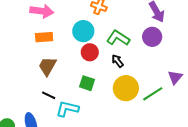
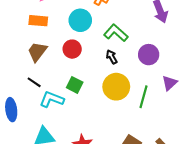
purple circle: (152, 37) -> (149, 55), moved
red circle: (90, 52) -> (72, 49), moved
green square: (87, 83) -> (75, 85), moved
green line: (153, 94) -> (144, 97), turned -50

